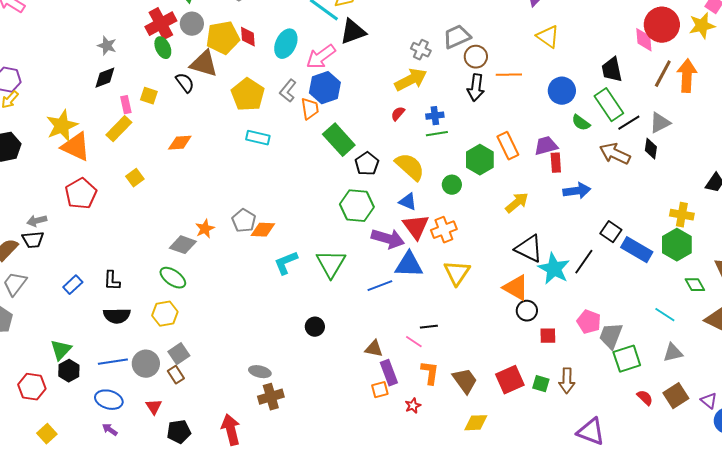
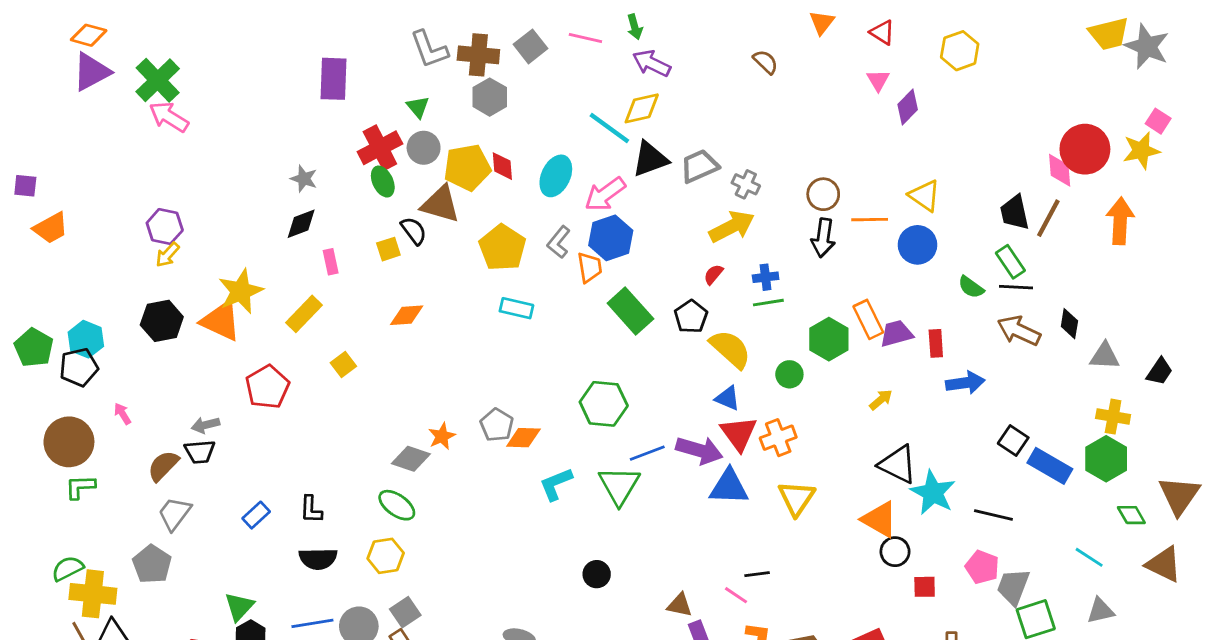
gray trapezoid: (457, 37) -> (699, 166), moved
yellow triangle: (548, 37) -> (925, 196), moved
brown line: (663, 74) -> (1048, 218), moved
blue circle: (562, 91) -> (917, 245), moved
yellow square: (149, 96) -> (388, 249), moved, turned -36
green rectangle: (609, 105) -> (1010, 262), size x0.7
black line: (629, 123) -> (1016, 287), moved, turned 35
gray triangle: (660, 123) -> (1105, 356), moved, turned 30
yellow rectangle: (119, 129) -> (304, 314), moved
purple trapezoid: (546, 146) -> (896, 334), moved
orange triangle: (76, 147) -> (221, 321), moved
black pentagon: (367, 164) -> (691, 317), moved
yellow arrow: (517, 203) -> (881, 400), size x0.7
green hexagon: (357, 206) -> (604, 404), moved
black line: (584, 262) -> (993, 515), moved, turned 68
blue line: (380, 286) -> (647, 453), moved

